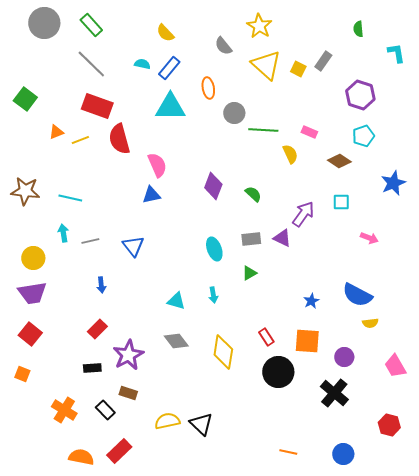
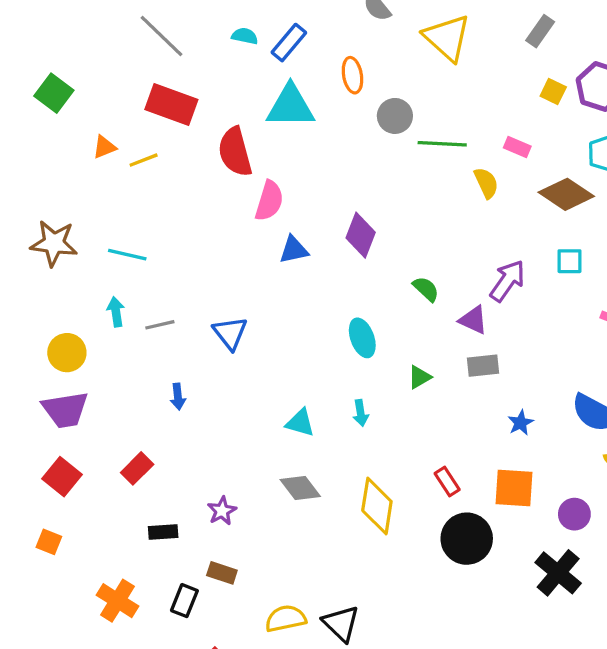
yellow square: (298, 69) -> (553, 91), moved
red semicircle: (119, 139) -> (235, 152), moved
brown diamond: (339, 161) -> (566, 194), size x1.4
pink semicircle: (157, 165) -> (269, 201), turned 40
green semicircle: (253, 194) -> (426, 289), moved
blue triangle: (151, 195) -> (294, 250), moved
gray rectangle: (251, 239) -> (483, 366), moved
red rectangle: (97, 329) -> (137, 468), moved
purple star: (128, 355) -> (222, 511), size x0.6
black rectangle: (105, 410) -> (184, 601), turned 66

